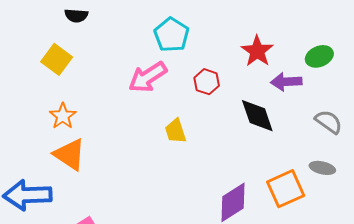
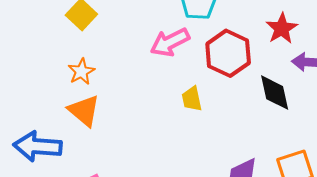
red hexagon: (207, 82) -> (228, 53), size x1.8

